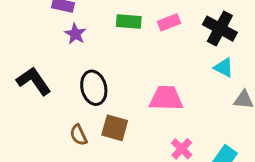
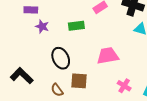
green rectangle: (129, 22) -> (76, 26), moved
black L-shape: (34, 81) -> (22, 76), moved

